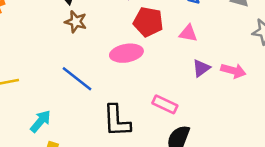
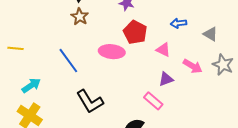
pink arrow: (233, 71) -> (193, 66), moved
pink rectangle: (165, 104) -> (153, 101), moved
black L-shape: (117, 121) -> (90, 101), turned -44

